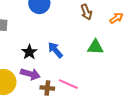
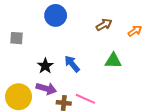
brown arrow: (86, 12) -> (104, 25), turned -98

